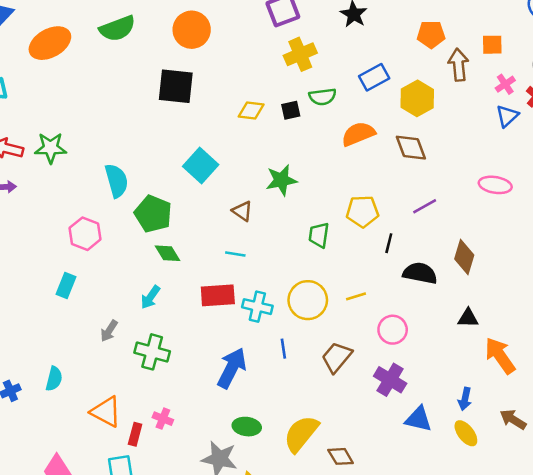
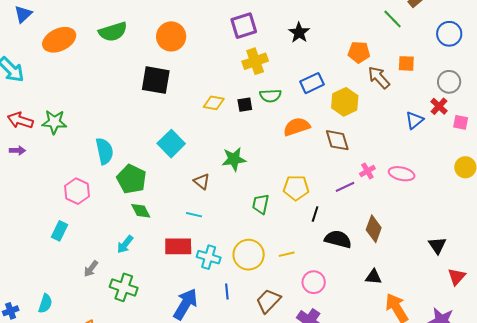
brown arrow: (458, 65) -> (379, 78), turned -40
pink cross: (505, 84) -> (367, 171), moved

